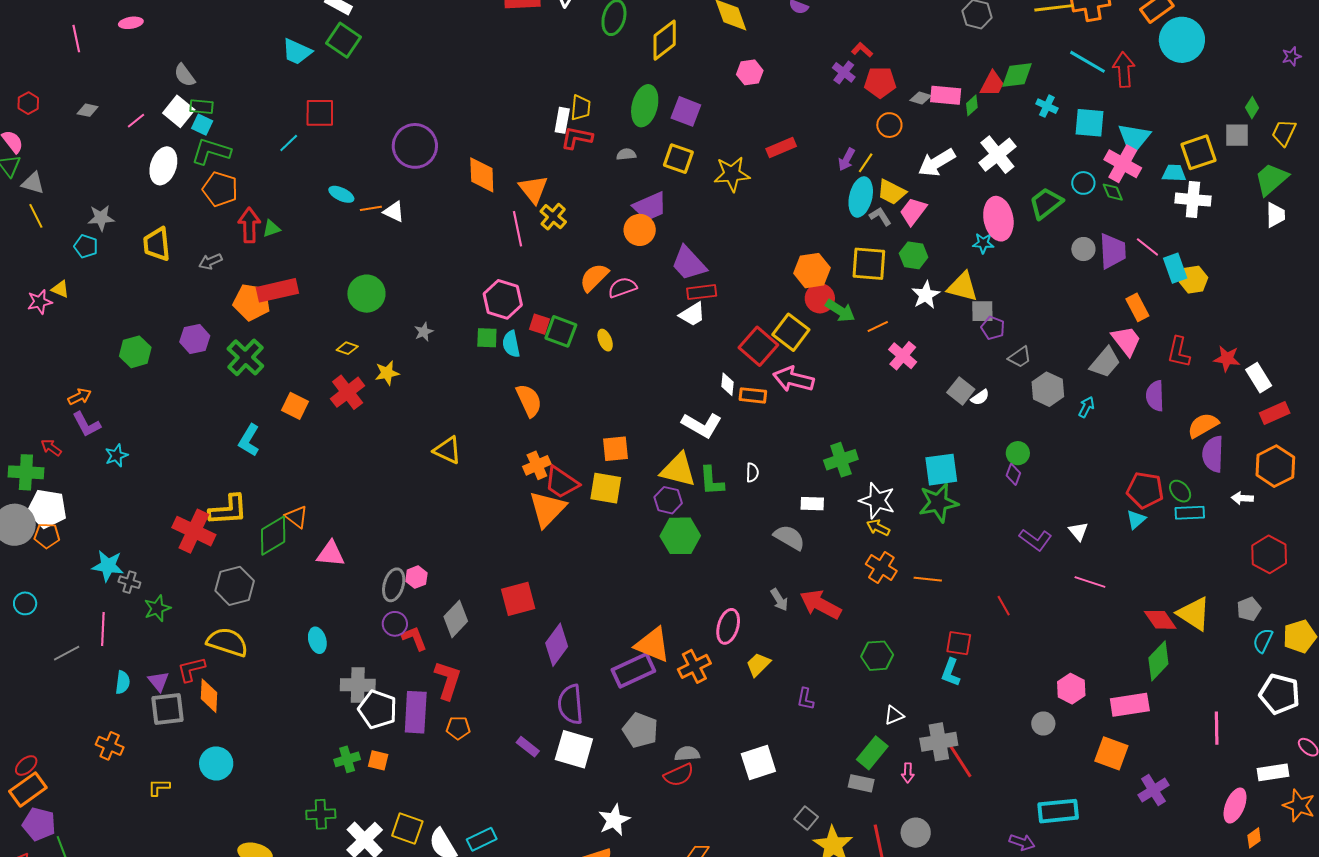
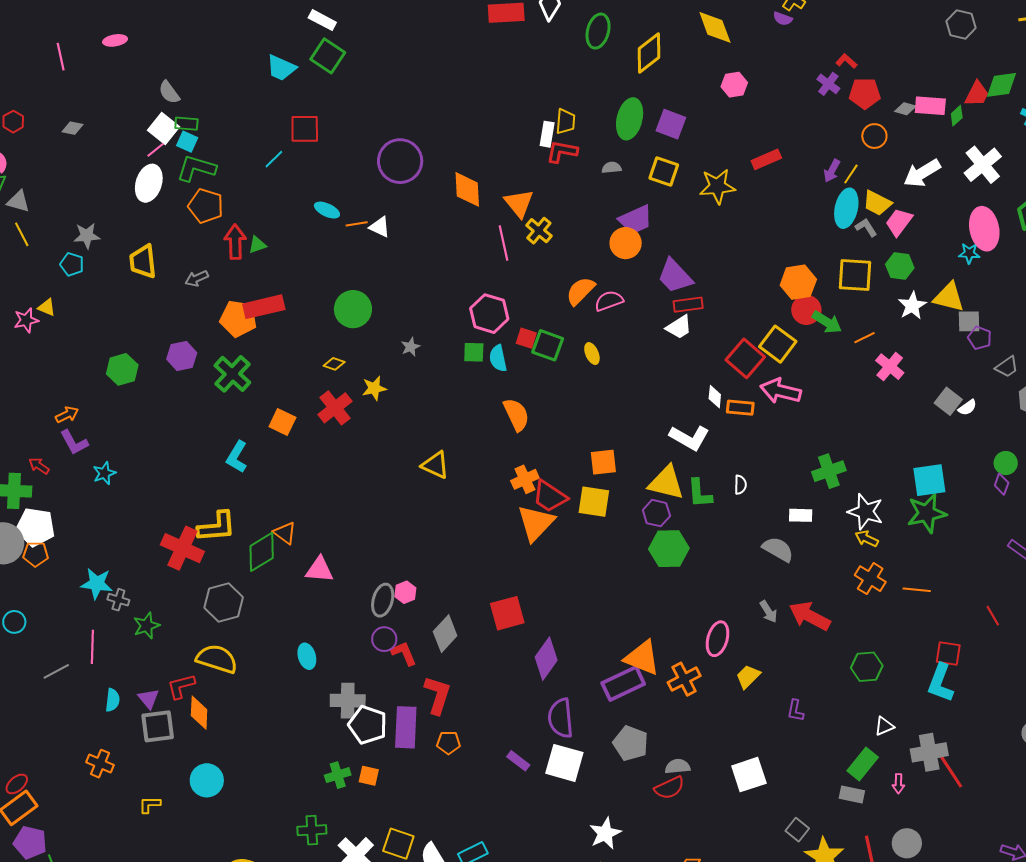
pink line: (136, 121) -> (155, 150), moved
cyan L-shape: (951, 672) -> (940, 683), size x1.4

